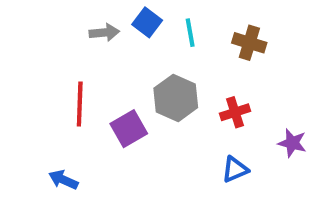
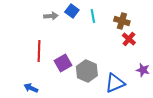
gray hexagon: (176, 98) -> (87, 71), moved
red cross: (235, 112) -> (129, 39), moved, turned -32
blue triangle: (235, 169) -> (115, 83), size x1.5

